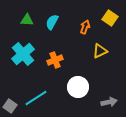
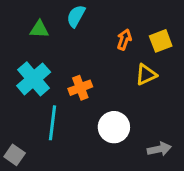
yellow square: (110, 18) -> (161, 41), moved, turned 35
cyan semicircle: (52, 22) -> (76, 16), moved
cyan line: (36, 98) -> (53, 123), moved, turned -50

